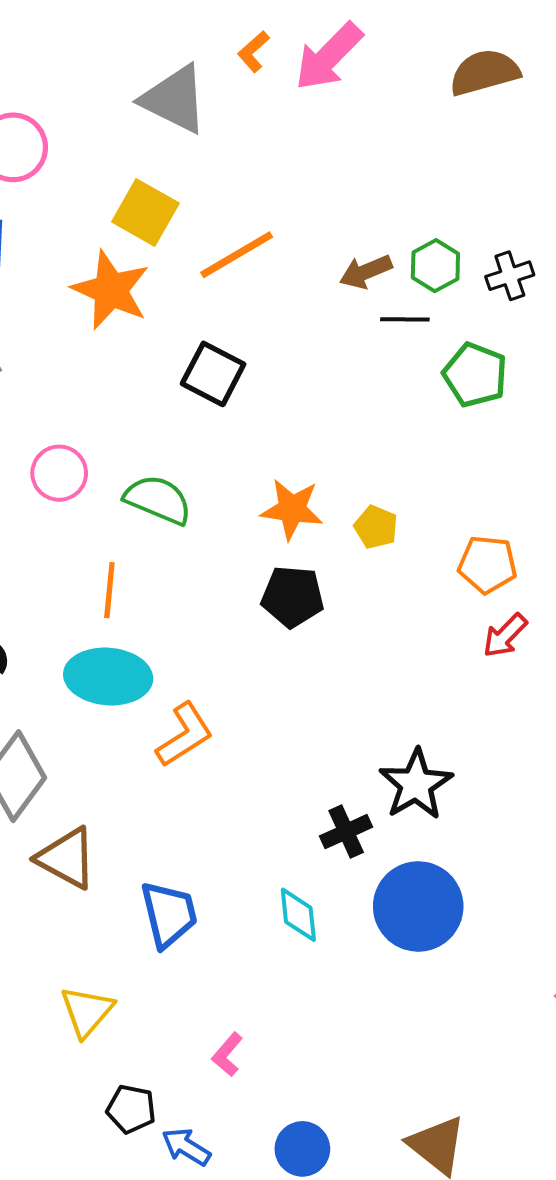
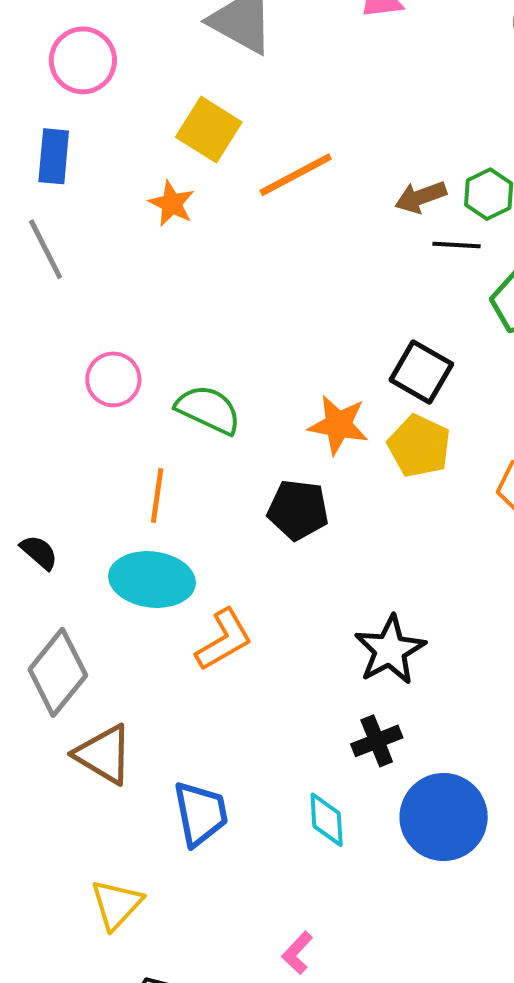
orange star: (111, 290) -> (172, 204), size x0.6
black square: (213, 374) -> (421, 372), moved
yellow pentagon: (376, 527) -> (419, 446), size x1.5
black pentagon: (293, 597) -> (298, 510), moved
black star: (416, 784) -> (390, 650), moved
pink L-shape: (227, 1055) -> (297, 953), moved

